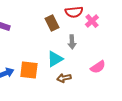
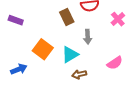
pink cross: (92, 21) -> (118, 19), moved
orange square: (29, 70) -> (43, 49), moved, turned 30

